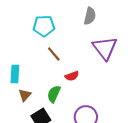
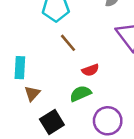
green semicircle: (54, 94) -> (80, 94), moved, turned 42

